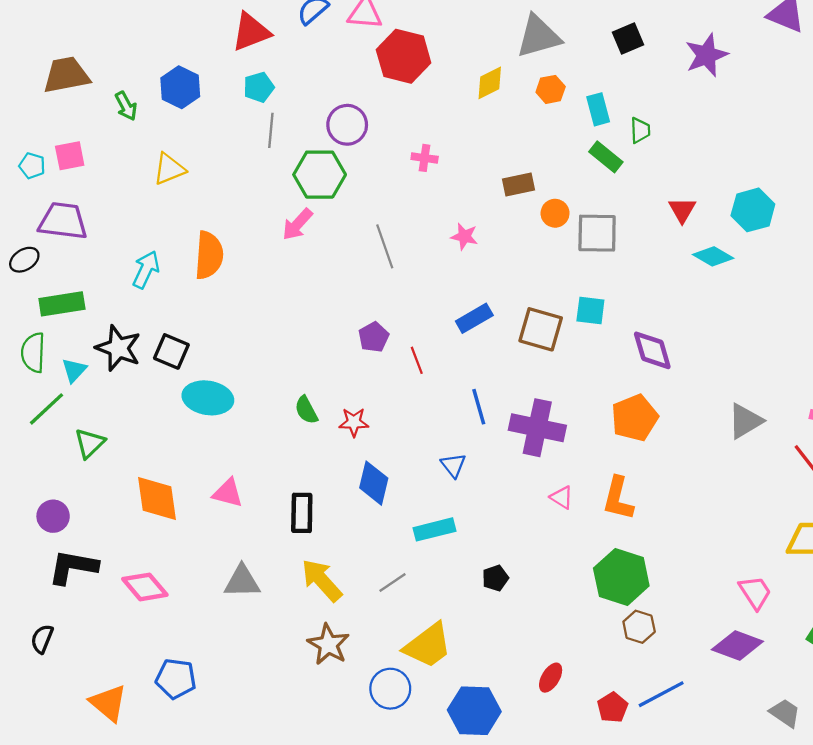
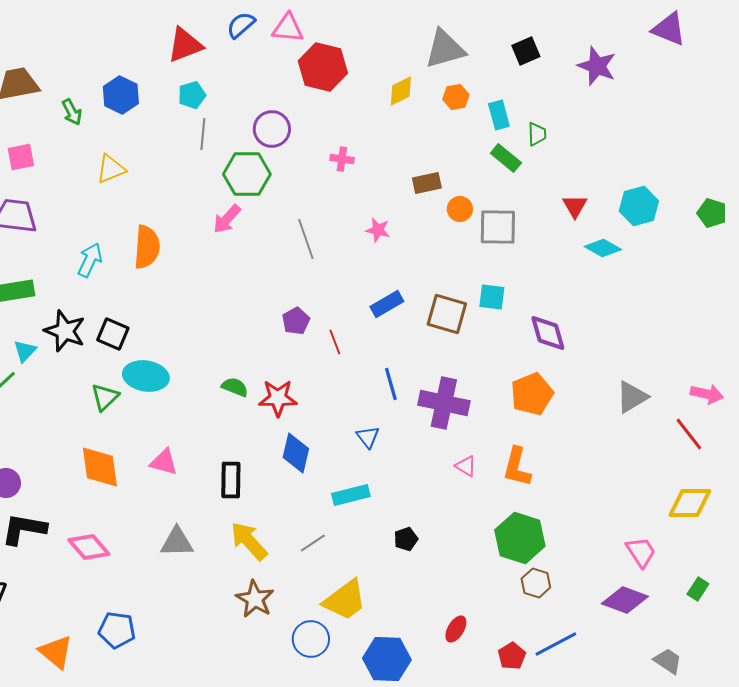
purple star: (706, 55) -> (597, 66), turned -30
green semicircle: (306, 410) -> (235, 387), turned 140
red star: (354, 422) -> (278, 398), size x1.4
green triangle: (90, 443) -> (105, 397), moved

